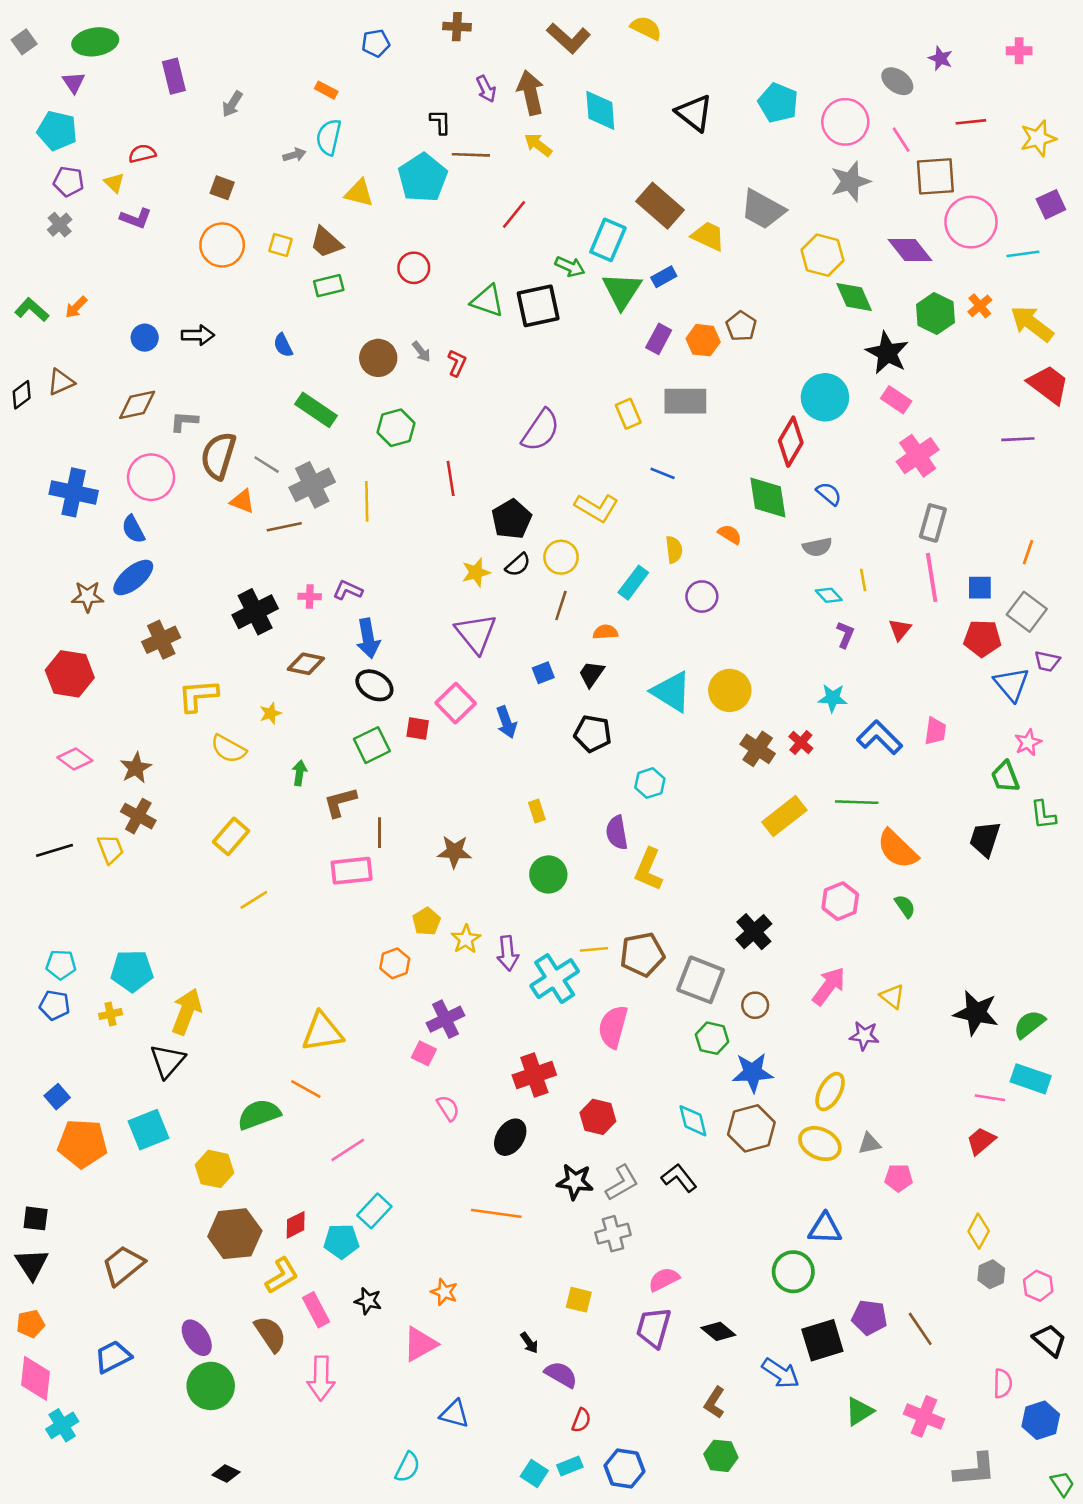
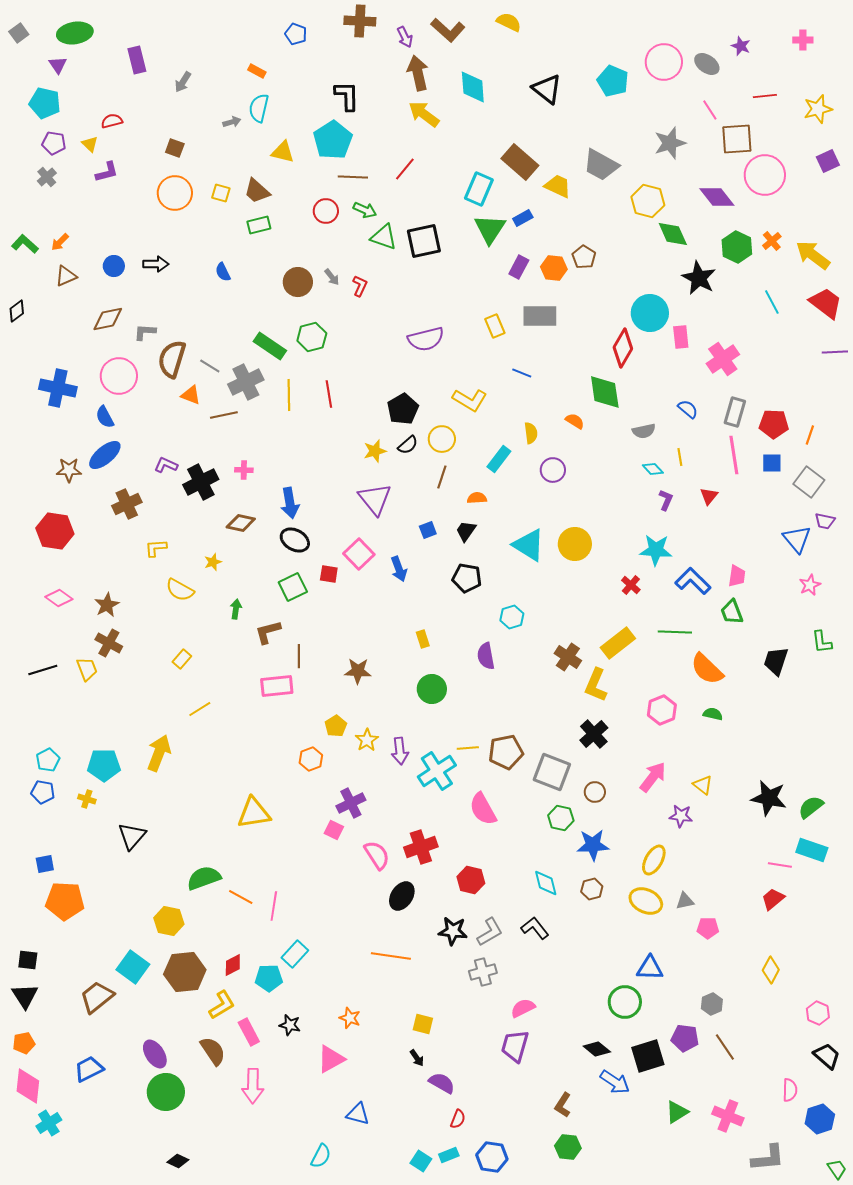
brown cross: (457, 27) -> (360, 21), size x1.4
blue pentagon: (376, 43) -> (296, 34), turned 30
purple arrow: (486, 89) -> (405, 37), moved
black L-shape: (440, 122) -> (347, 96), size x1.5
pink circle: (845, 122) -> (664, 62), moved
yellow arrow: (538, 145) -> (424, 114), size x1.4
brown line: (471, 155) -> (353, 177), moved
purple L-shape: (136, 218) -> (107, 172), turned -35
cyan line: (1023, 254) -> (772, 302), moved, turned 70
green arrow: (570, 267) -> (365, 210), moved
brown triangle: (61, 382) -> (66, 276), moved
pink rectangle: (896, 400) -> (681, 337), moved, turned 50
green rectangle: (316, 410) -> (270, 346), moved
purple semicircle: (541, 430) -> (426, 339), turned 42
purple line: (1018, 439) -> (835, 352), moved
red line: (451, 478) -> (329, 394), moved
blue semicircle: (829, 494) -> (688, 409), moved
purple L-shape: (348, 590) -> (166, 465), moved
red pentagon: (982, 638) -> (774, 424), moved
yellow L-shape: (198, 696) -> (156, 548), size x0.7
cyan star: (833, 698) -> (656, 550), size x1.4
brown cross: (758, 749) -> (568, 657), moved
green trapezoid: (1005, 777) -> (732, 612), moved
yellow rectangle: (231, 836) -> (182, 659), size x0.7
yellow L-shape: (649, 869) -> (596, 685), moved
green semicircle: (905, 906) -> (713, 714), turned -42
cyan pentagon: (61, 965) -> (48, 760), turned -30
yellow arrow: (187, 1012) -> (159, 753), moved
yellow cross: (110, 1014) -> (87, 799), turned 30
pink semicircle: (613, 1027) -> (483, 809), turned -44
orange line: (306, 1089) -> (241, 897), moved
blue square: (57, 1097) -> (45, 864), turned 30
pink semicircle: (448, 1108) -> (377, 855), moved, size x1.4
brown hexagon: (751, 1128) -> (592, 889), size x0.6
cyan square: (148, 1130) -> (133, 967), moved, turned -32
pink line: (348, 1150) -> (274, 906), turned -48
gray hexagon: (991, 1274) -> (712, 1004), moved
yellow square: (579, 1300) -> (423, 1024), moved
black diamond: (718, 1331) -> (597, 1049), moved

